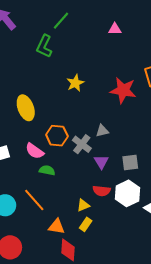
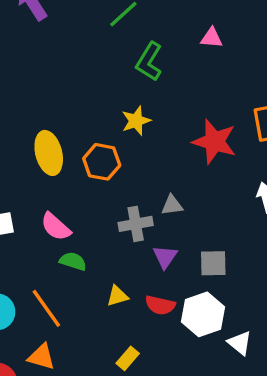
green L-shape: (44, 46) -> (149, 62), moved
orange hexagon: (57, 136) -> (102, 162), moved
gray cross: (82, 144) -> (136, 224), turned 36
yellow triangle: (83, 205) -> (117, 296), moved
orange triangle: (57, 227) -> (41, 357), moved

